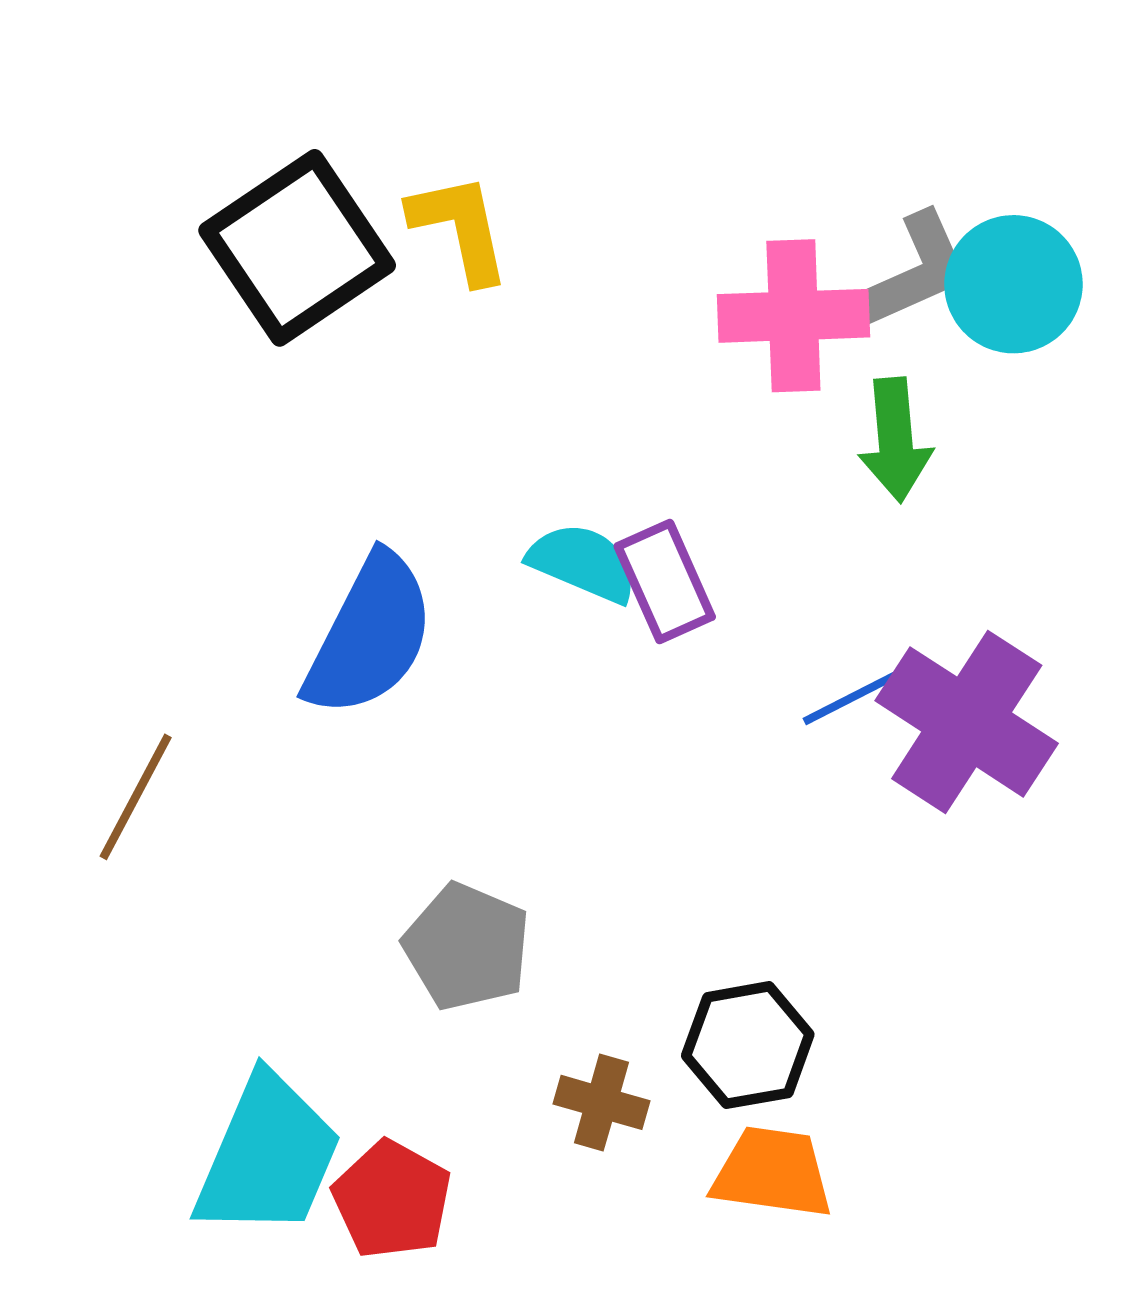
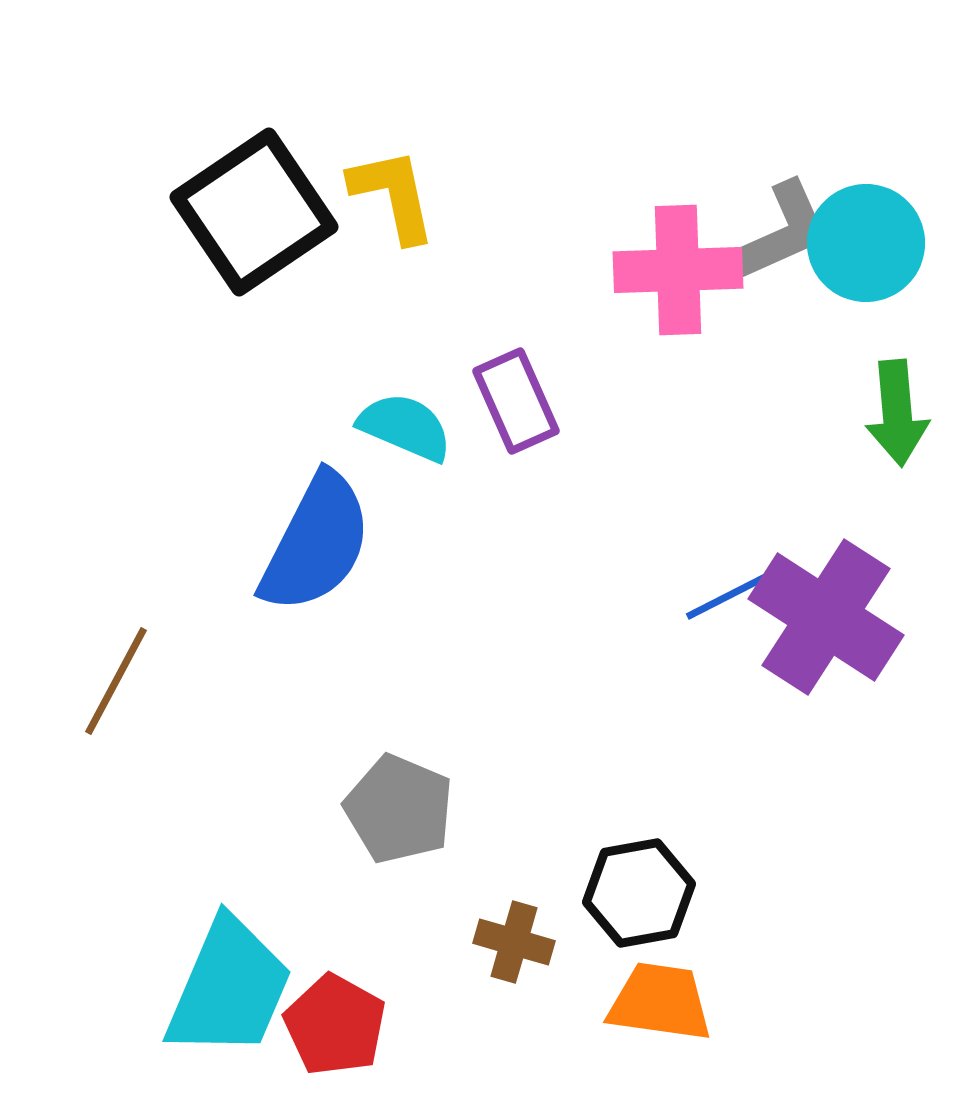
green arrow: (895, 440) -> (897, 413), moved
cyan semicircle: (583, 563) -> (405, 427), moved
purple rectangle: (665, 582) -> (516, 401), moved

